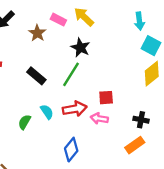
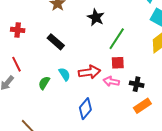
green line: (71, 74) -> (117, 39), moved
black cross: (141, 120) -> (137, 84), moved

